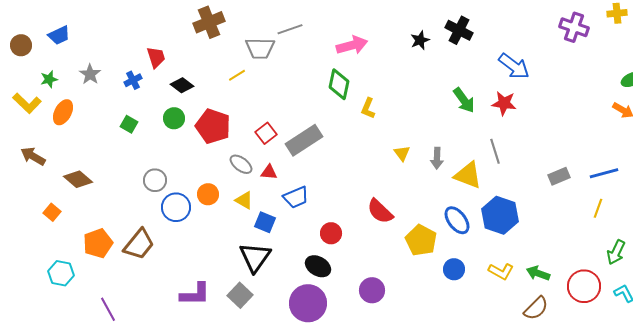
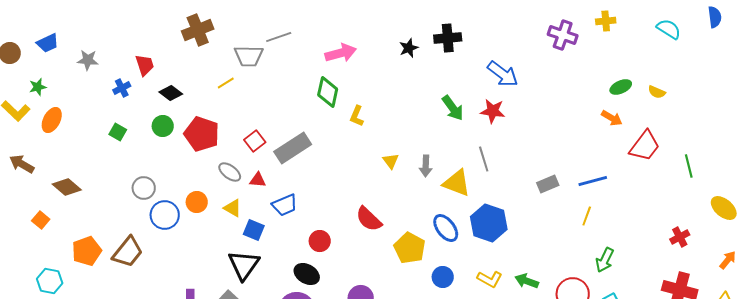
black cross: (459, 30) -> (448, 38), turned -32
gray star: (90, 74) -> (88, 60), moved, turned -30

